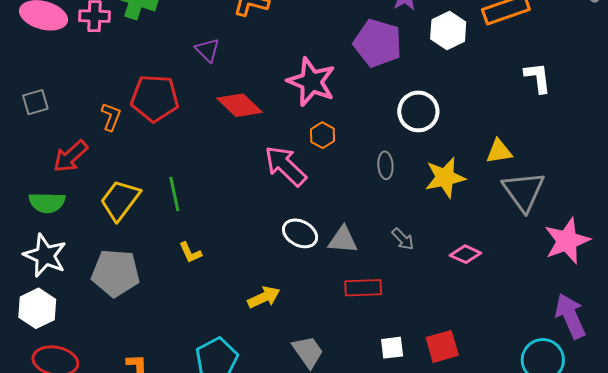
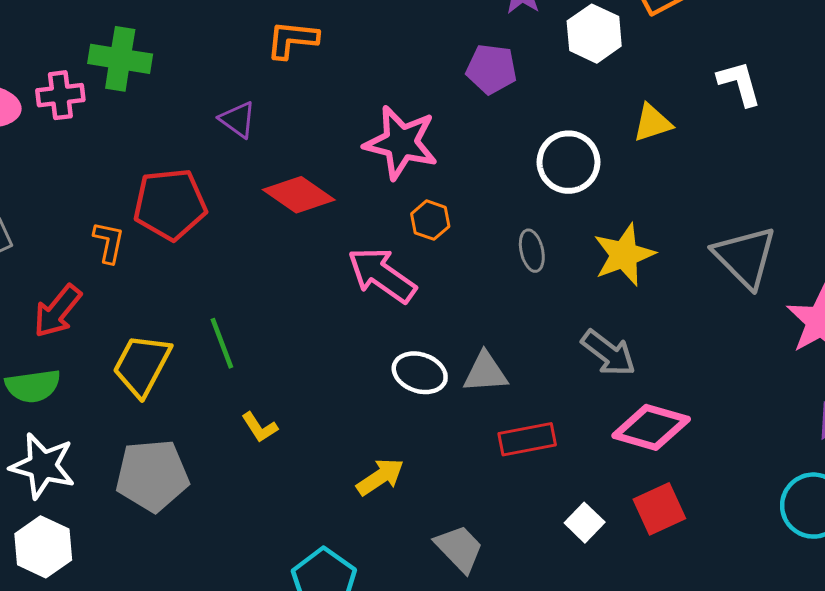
purple pentagon: (378, 43) -> (491, 69), size x0.7
yellow triangle: (499, 151) -> (652, 123), moved
gray arrow: (403, 239) -> (608, 353), moved, size x1.5
pink diamond: (465, 254) -> (651, 427), moved, size x1.6
white square: (392, 348) -> (585, 523), turned -30

